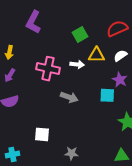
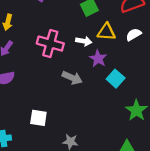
purple star: (120, 80) -> (98, 59), moved
cyan square: (107, 95) -> (116, 79), turned 35

